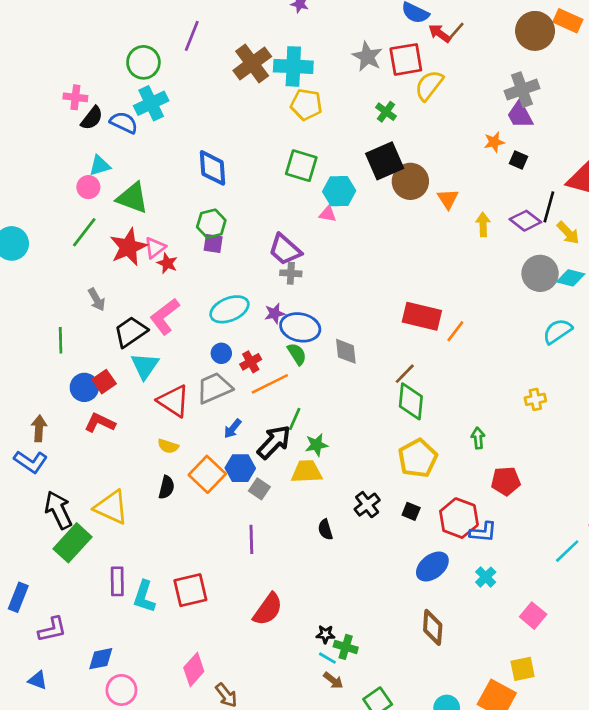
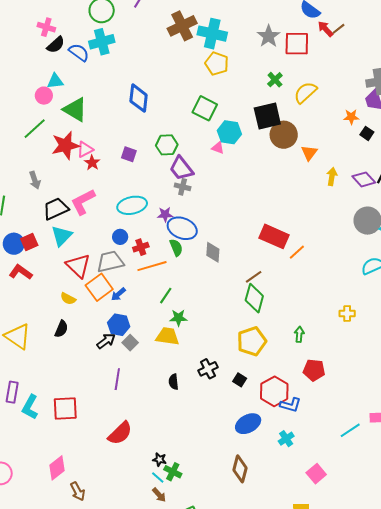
yellow semicircle: (429, 85) -> (305, 93), moved
green hexagon: (211, 224) -> (167, 145), moved
black arrow: (274, 442) -> (106, 341), moved, size x0.7
orange square: (207, 474) -> (99, 287), moved

